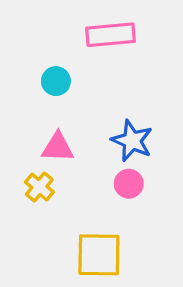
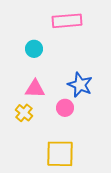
pink circle: (129, 184) -> (65, 108), moved

